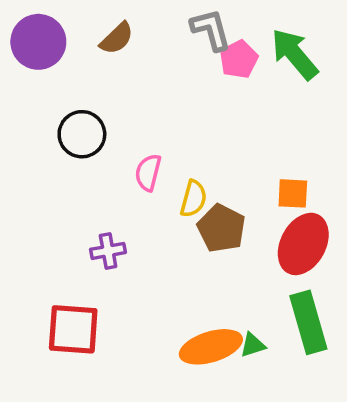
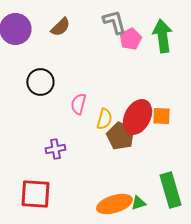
green arrow: (295, 54) -> (162, 36), turned 32
red ellipse: (303, 244) -> (137, 117), moved

